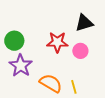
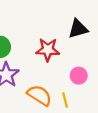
pink circle: (80, 51) -> (79, 76), moved

